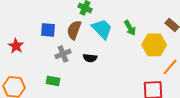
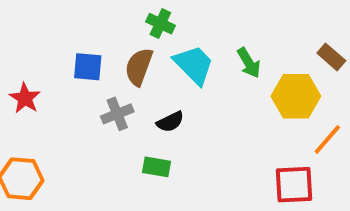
black semicircle: (90, 58) -> (170, 122), turned -32
green rectangle: (53, 81) -> (157, 167), moved

